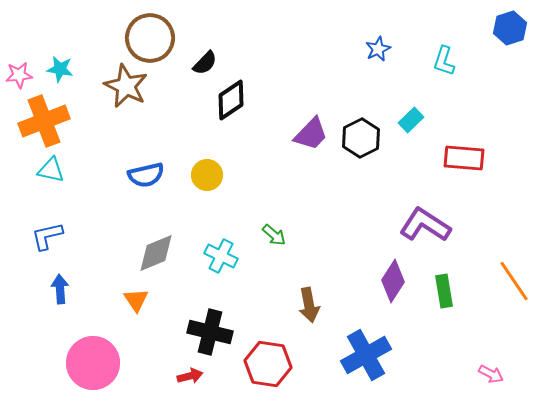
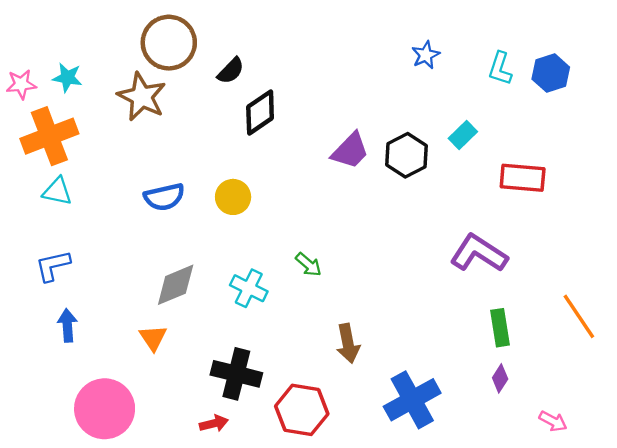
blue hexagon: (510, 28) -> (551, 73), moved
purple diamond: (393, 281) -> (500, 378), moved, size x0.6

